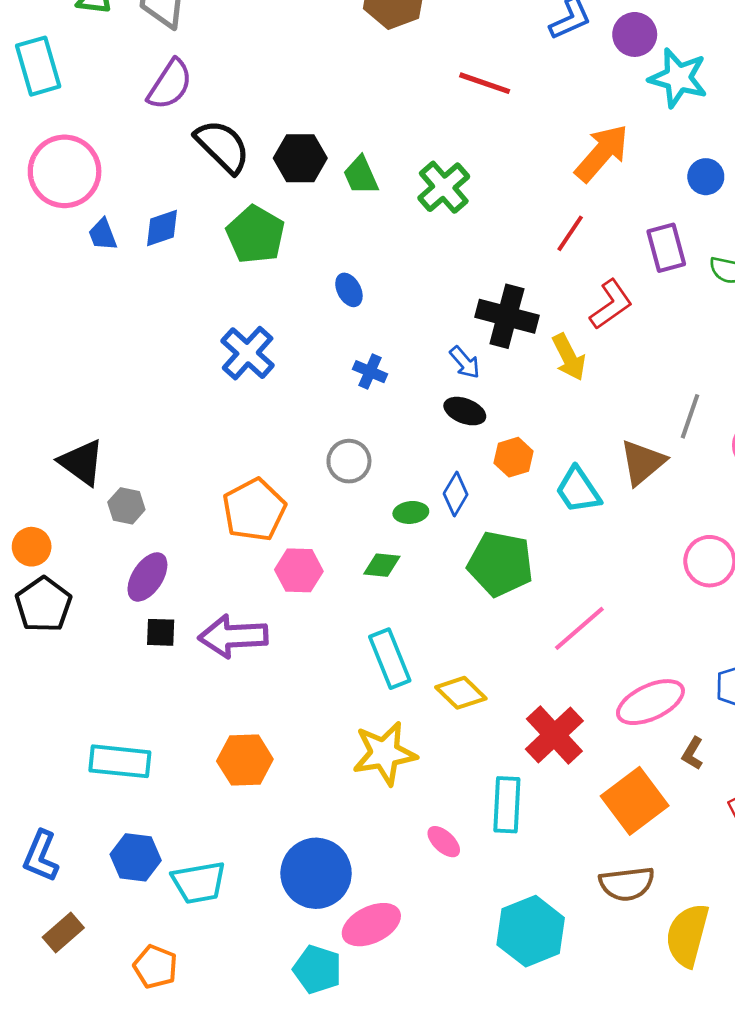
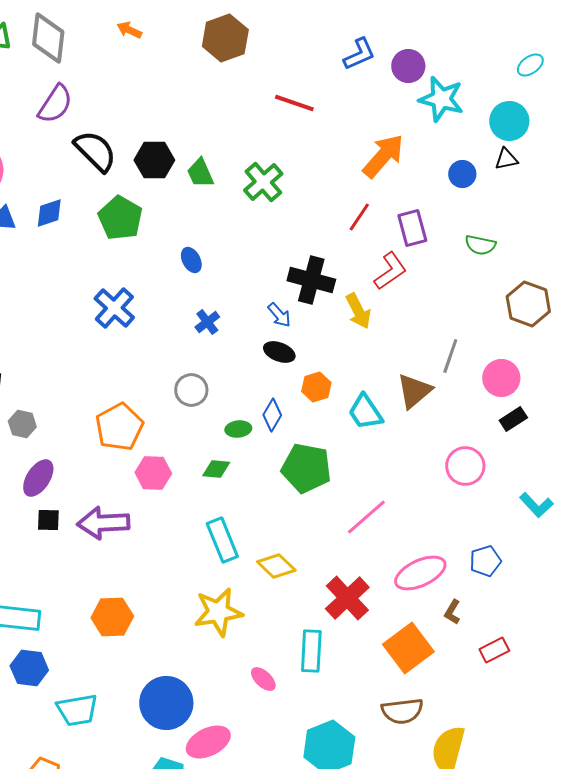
purple rectangle: (666, 248) -> (412, 228), moved
blue cross: (370, 372) -> (207, 322), turned 30
blue hexagon: (136, 857) -> (29, 668), moved

